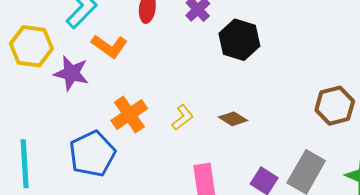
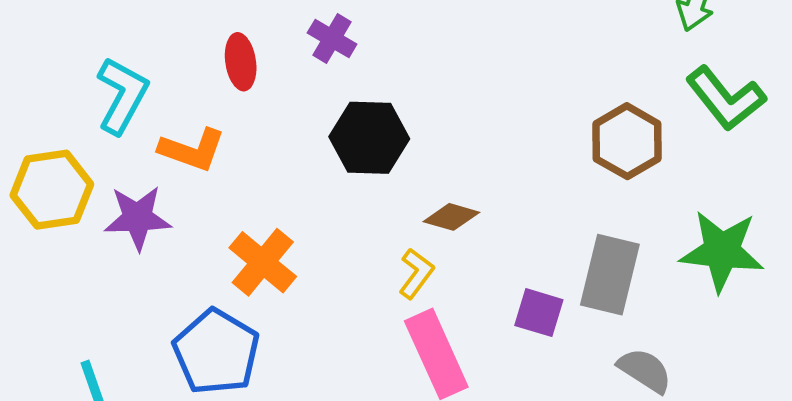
black hexagon: (239, 40) -> (369, 138), moved
yellow L-shape: (183, 117) -> (416, 273), moved

